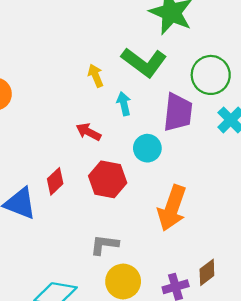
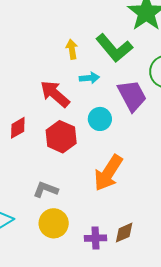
cyan arrow: (124, 104) -> (89, 78), turned 84
purple trapezoid: (178, 112) -> (132, 96), turned -48
red arrow: (88, 132) -> (55, 94), size x1.5

